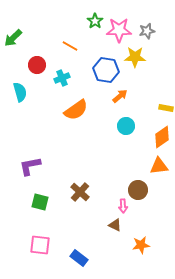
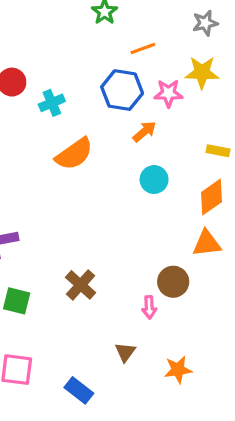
pink star: (119, 30) -> (168, 93), moved, size x0.7
gray star: (147, 31) -> (205, 23), moved
orange line: (70, 46) -> (143, 49), moved, turned -49
yellow star: (135, 57) -> (202, 72), moved
brown triangle: (115, 225) -> (125, 352), moved, turned 40

